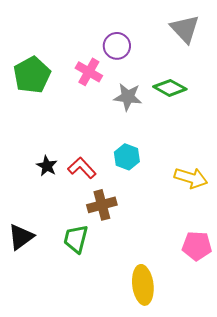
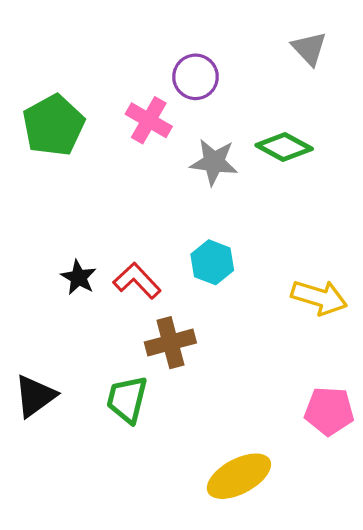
gray triangle: (185, 29) -> (309, 48), size x0.7
yellow ellipse: (143, 285) -> (239, 476), turned 69

